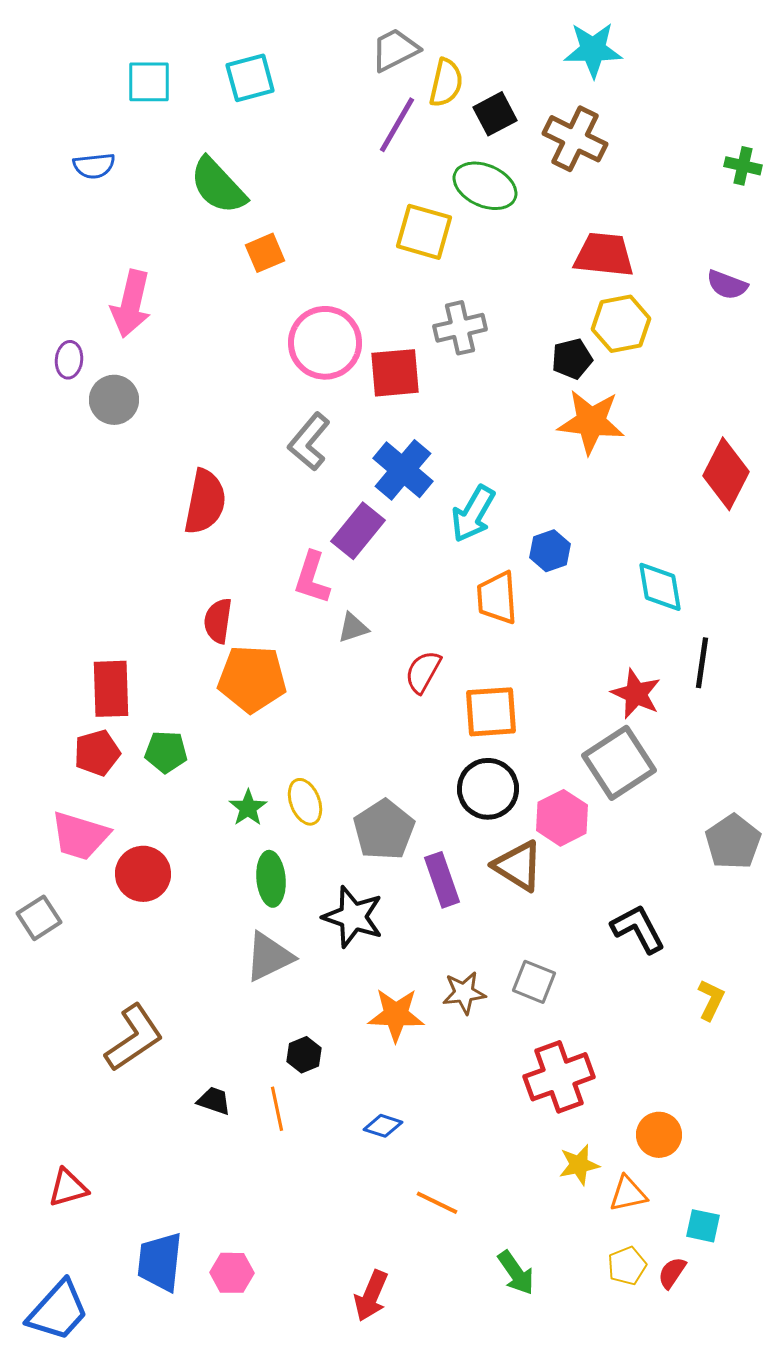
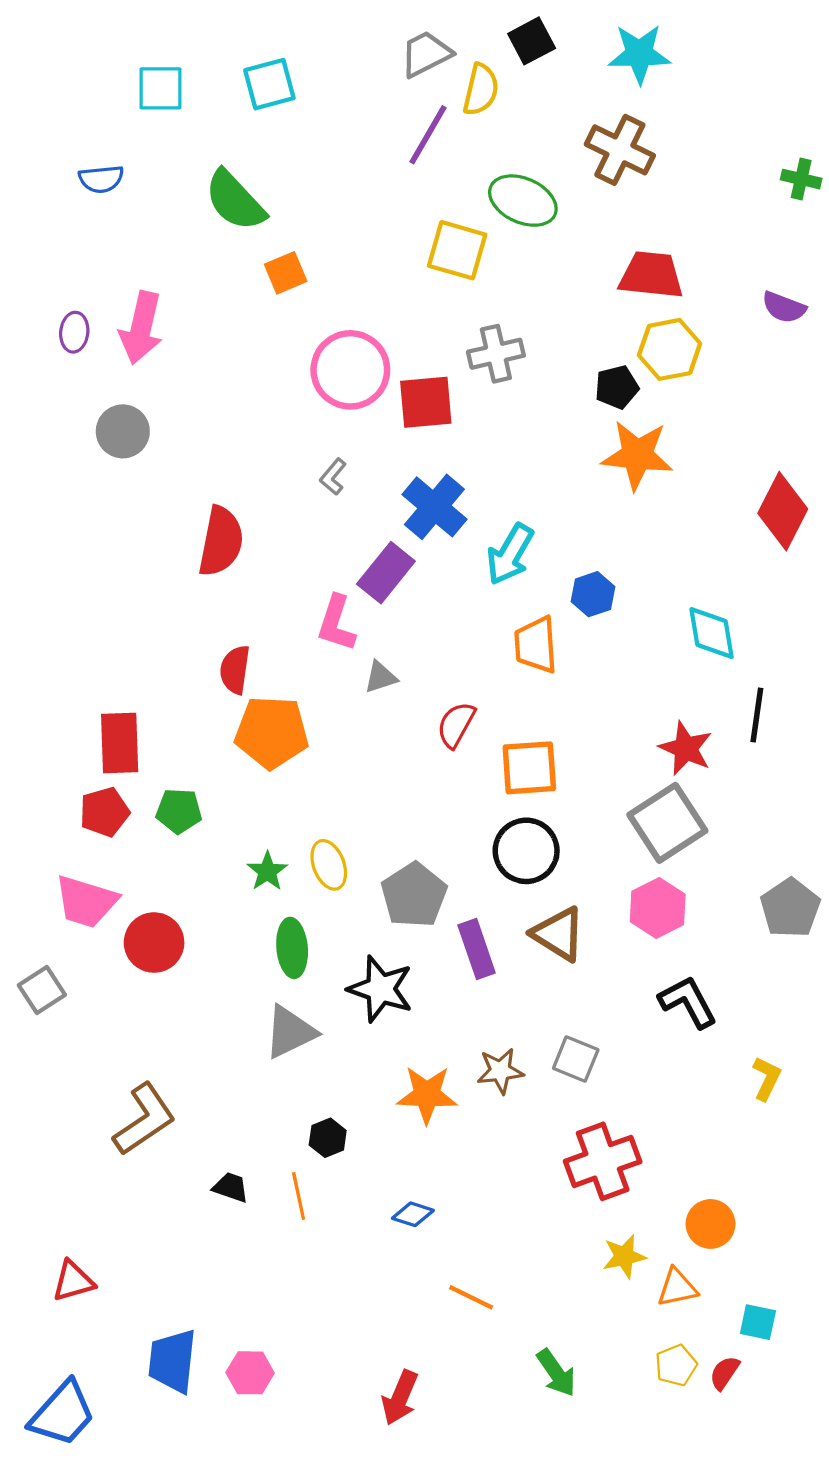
black square: (495, 114) -> (532, 41), moved
purple ellipse: (69, 360) -> (74, 332), moved
gray L-shape: (309, 442) -> (333, 477), size x0.6
pink hexagon: (562, 818) -> (658, 908), moved

